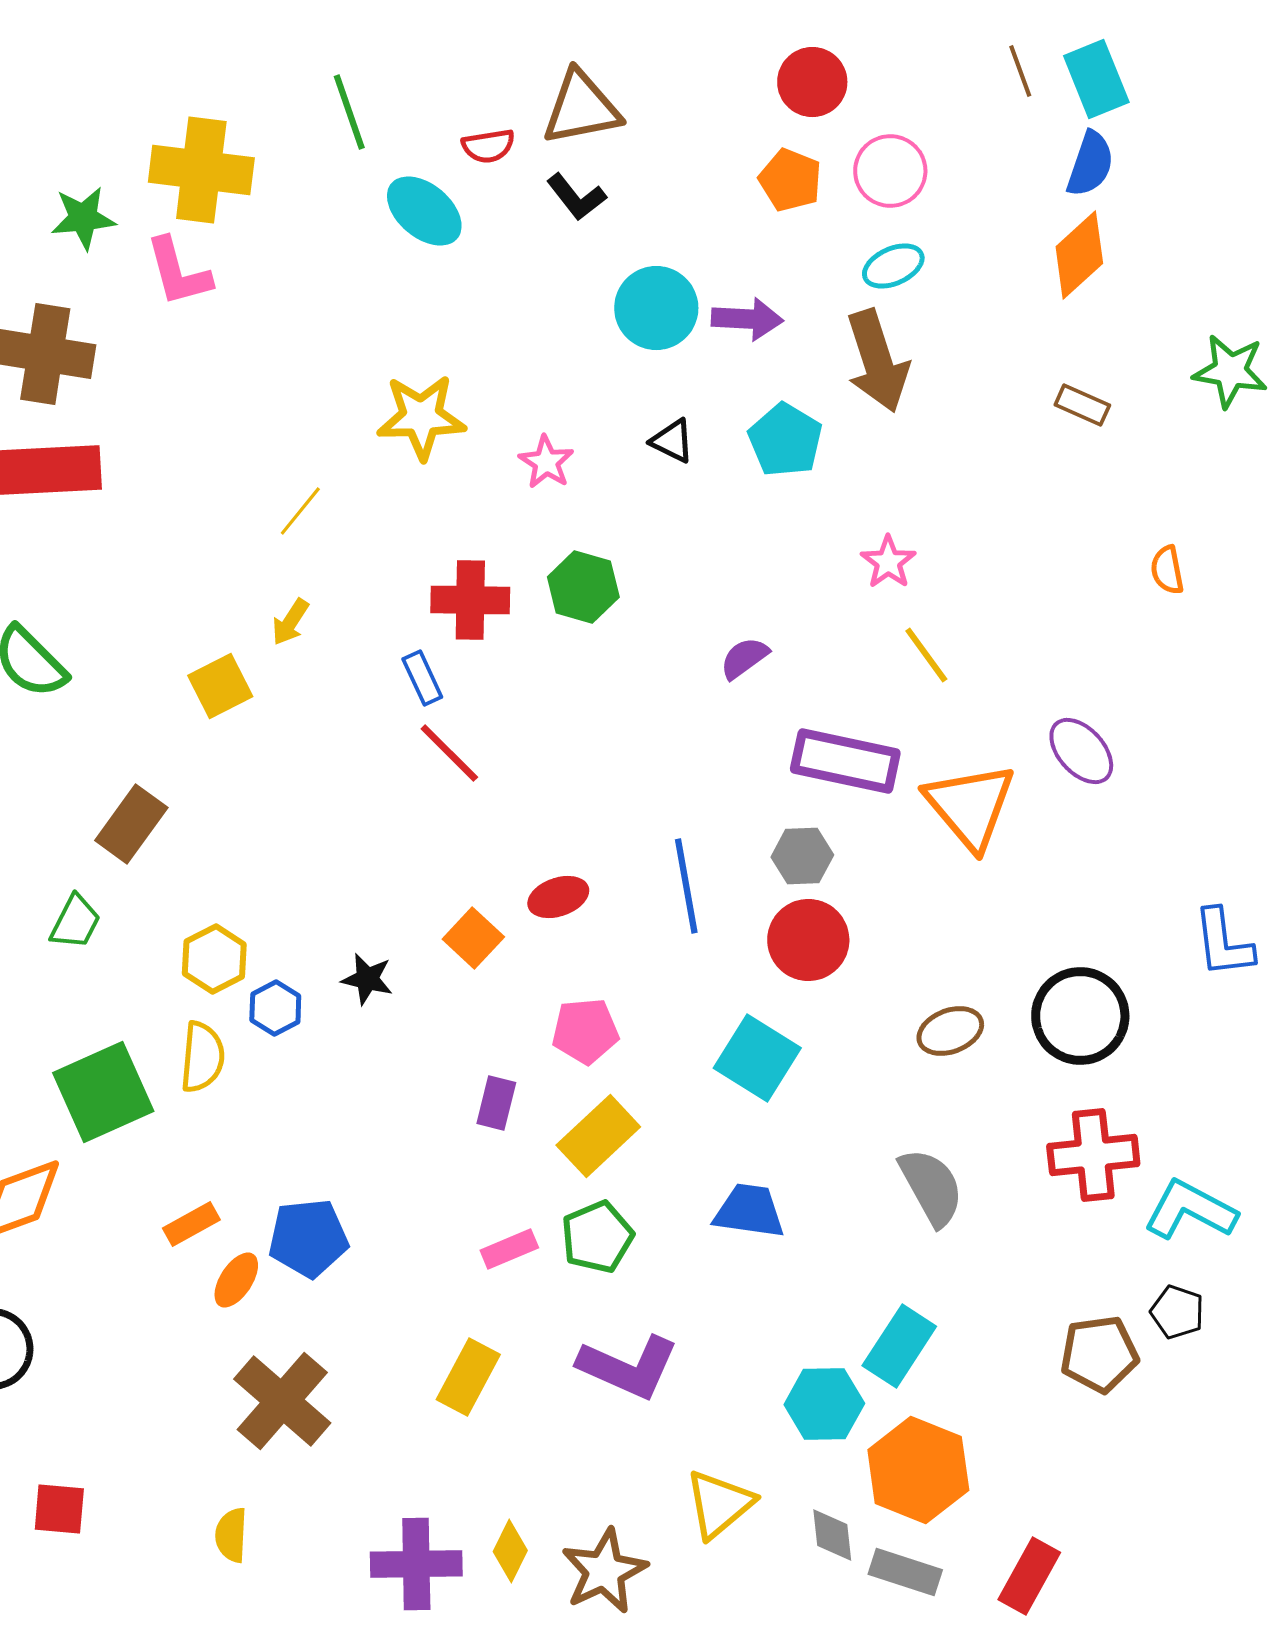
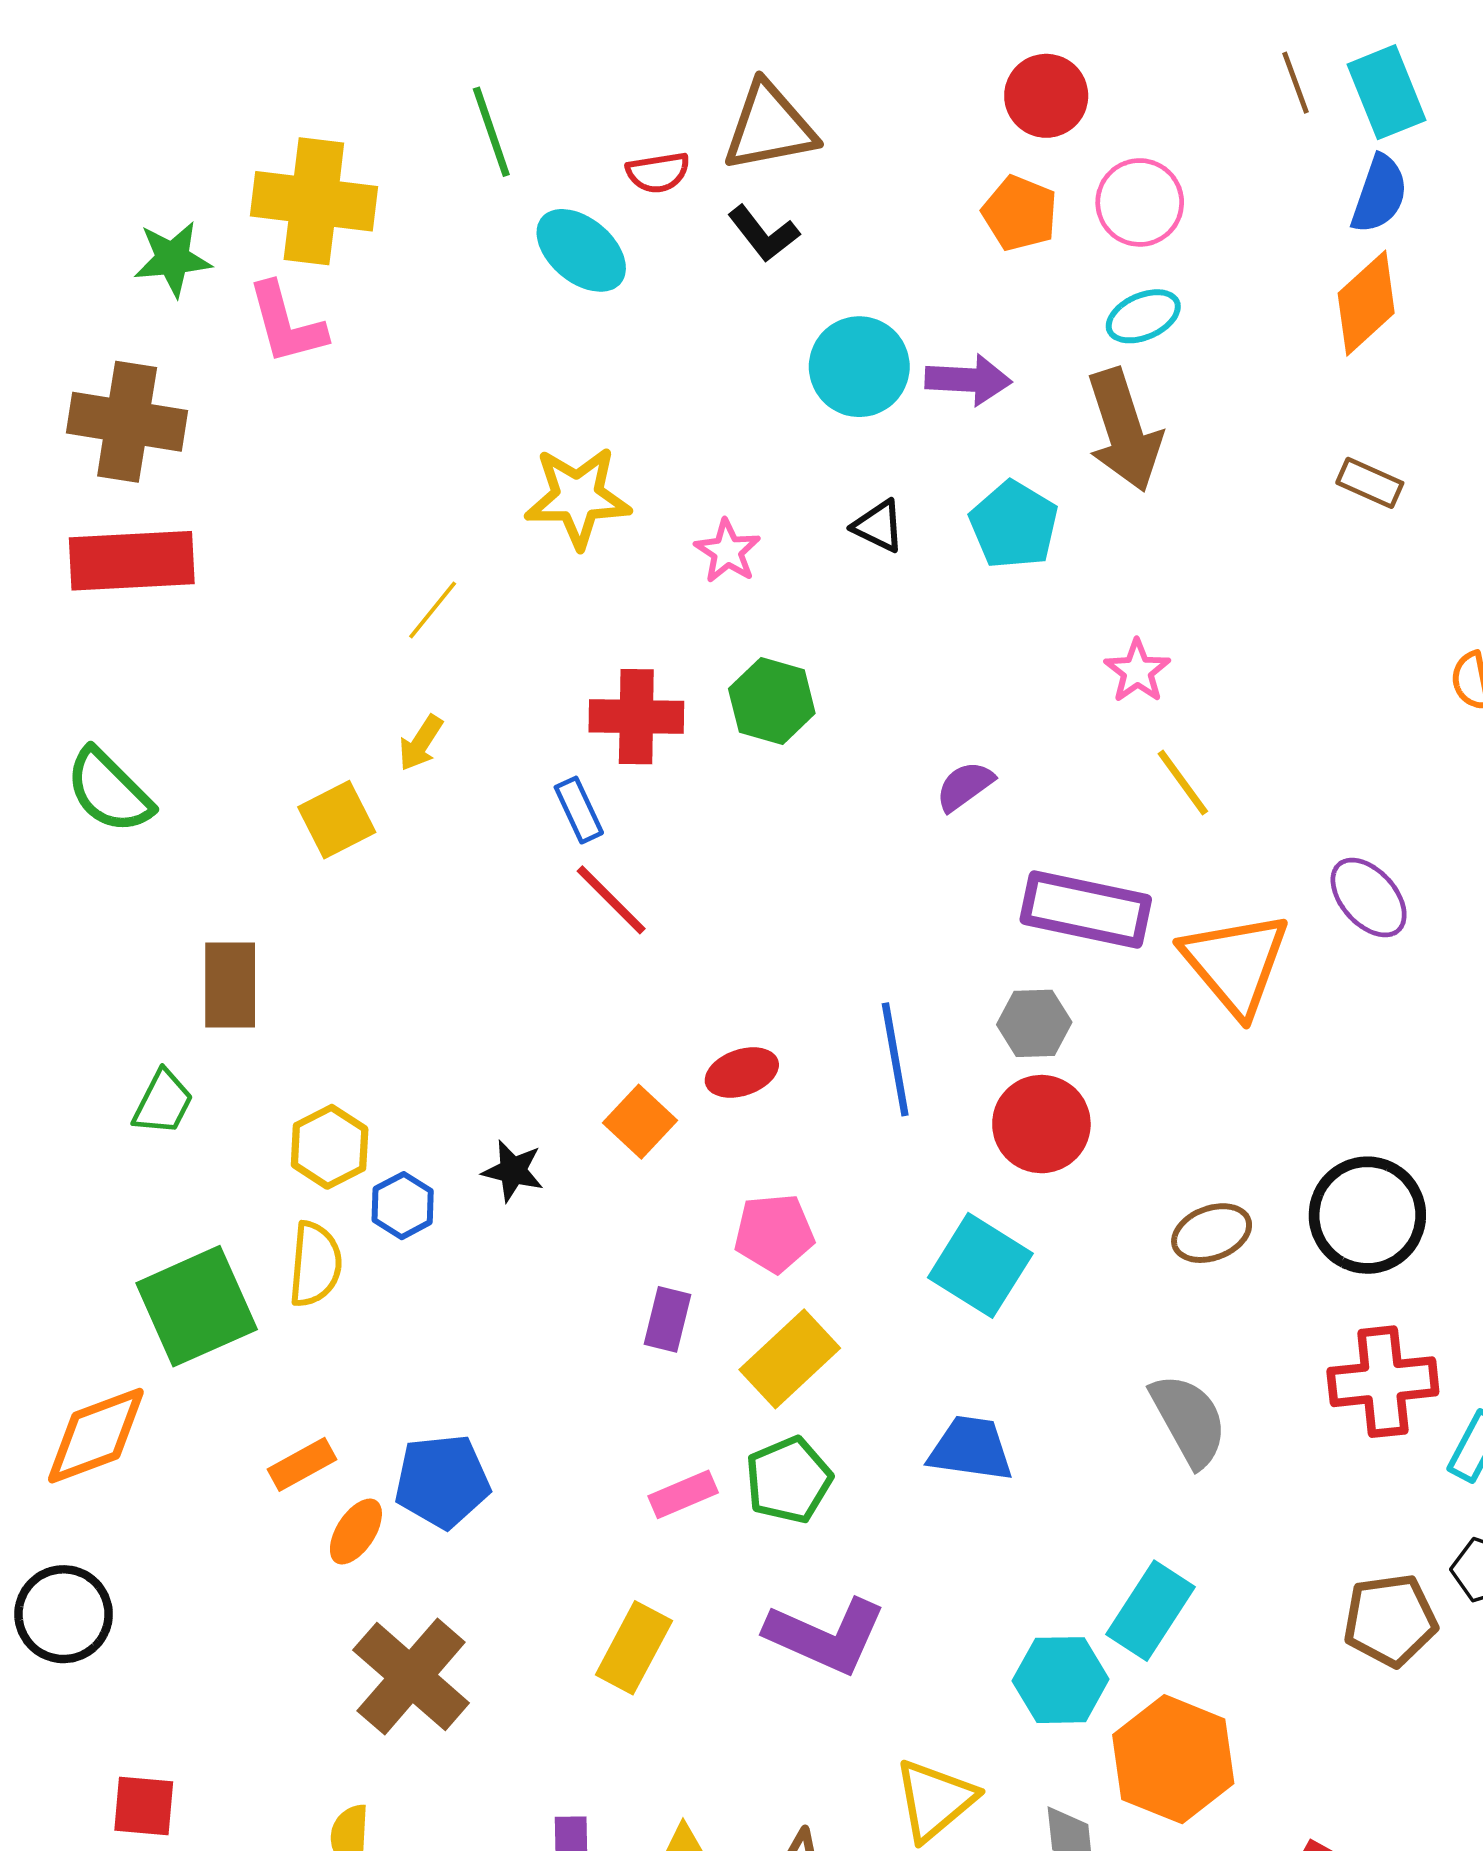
brown rectangle: (131, 824) -> (230, 985), turned -36

